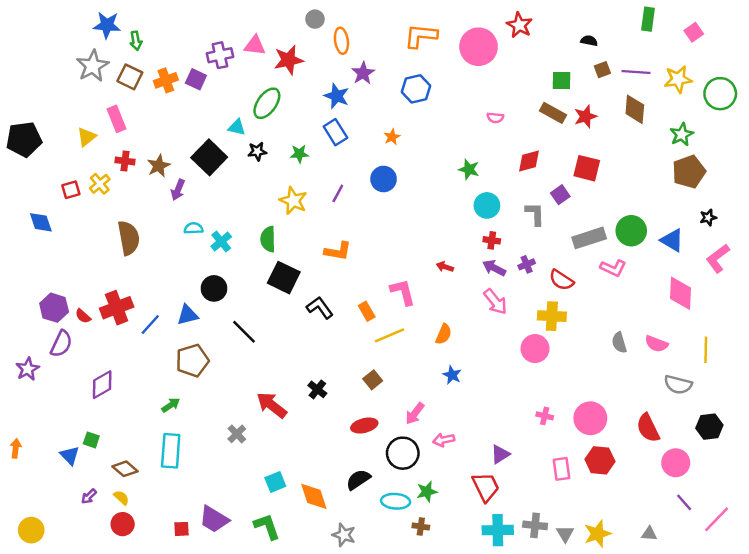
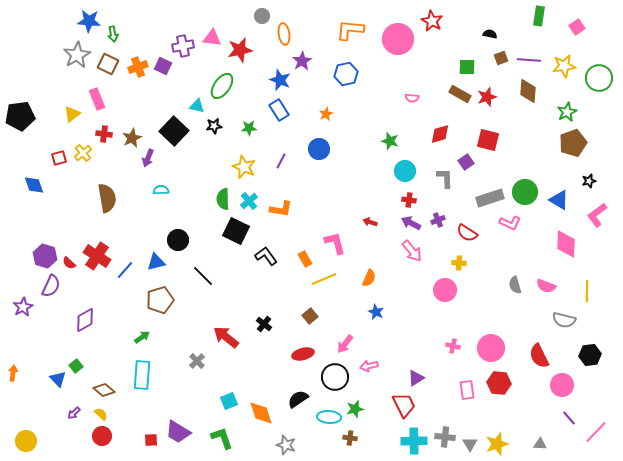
cyan cross: (221, 242) -> (249, 201), moved
red cross: (117, 308) -> (97, 256), turned -36
yellow cross: (552, 316) -> (459, 263), size x0.6
green square: (91, 440) -> (76, 366), turned 32

